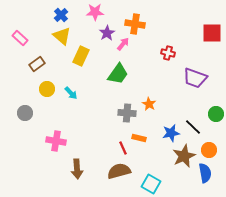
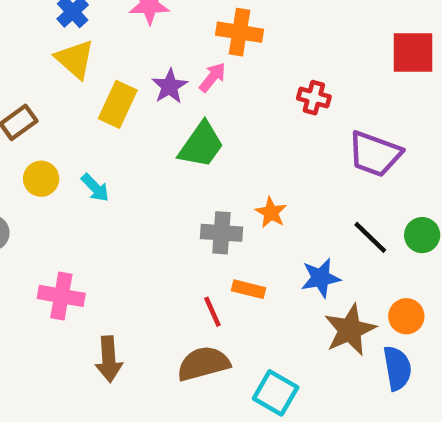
purple star: (107, 33) -> (170, 86), moved
black line: (193, 127) -> (370, 237), moved

